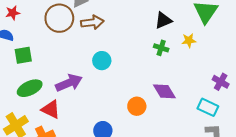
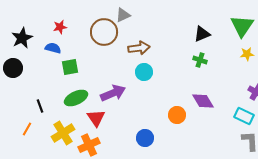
brown arrow: (92, 22) -> (139, 48), moved
yellow star: (189, 40) -> (247, 54), moved
red triangle: (51, 109) -> (96, 118), turned 30

